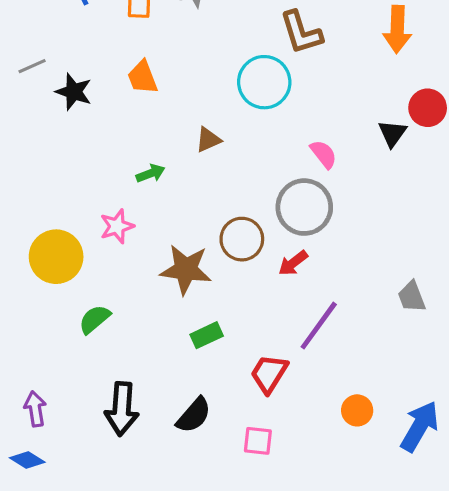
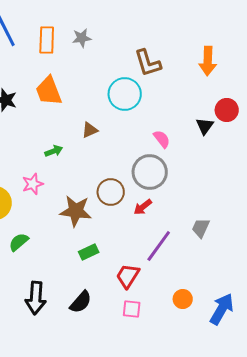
orange trapezoid: (143, 77) -> (49, 91), size x1.4
gray trapezoid: (412, 297) -> (201, 228), moved, turned 45
pink square: (258, 441) -> (132, 309), moved

